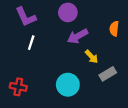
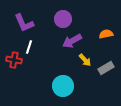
orange semicircle: (114, 29) -> (106, 34), turned 72
gray rectangle: (108, 74) -> (106, 68), moved
red cross: (18, 87) -> (14, 60), moved

